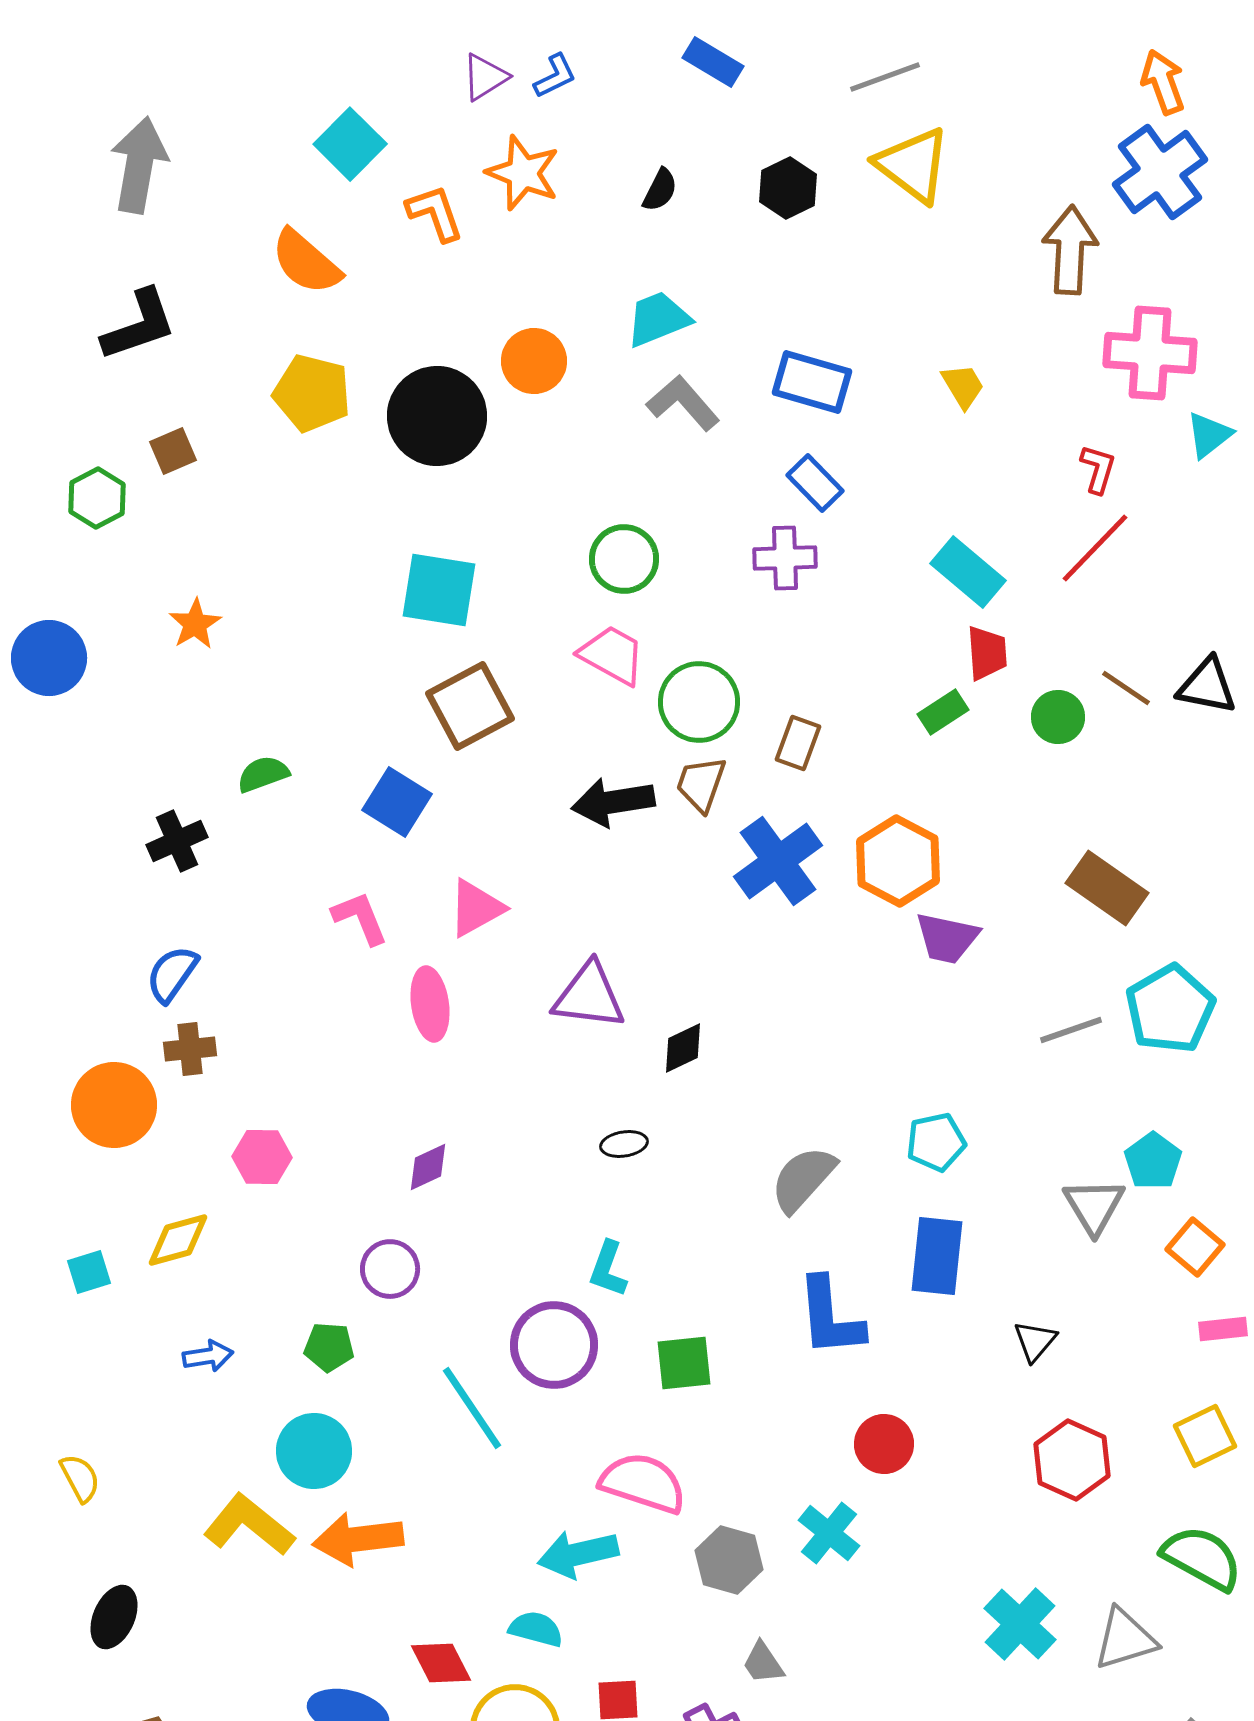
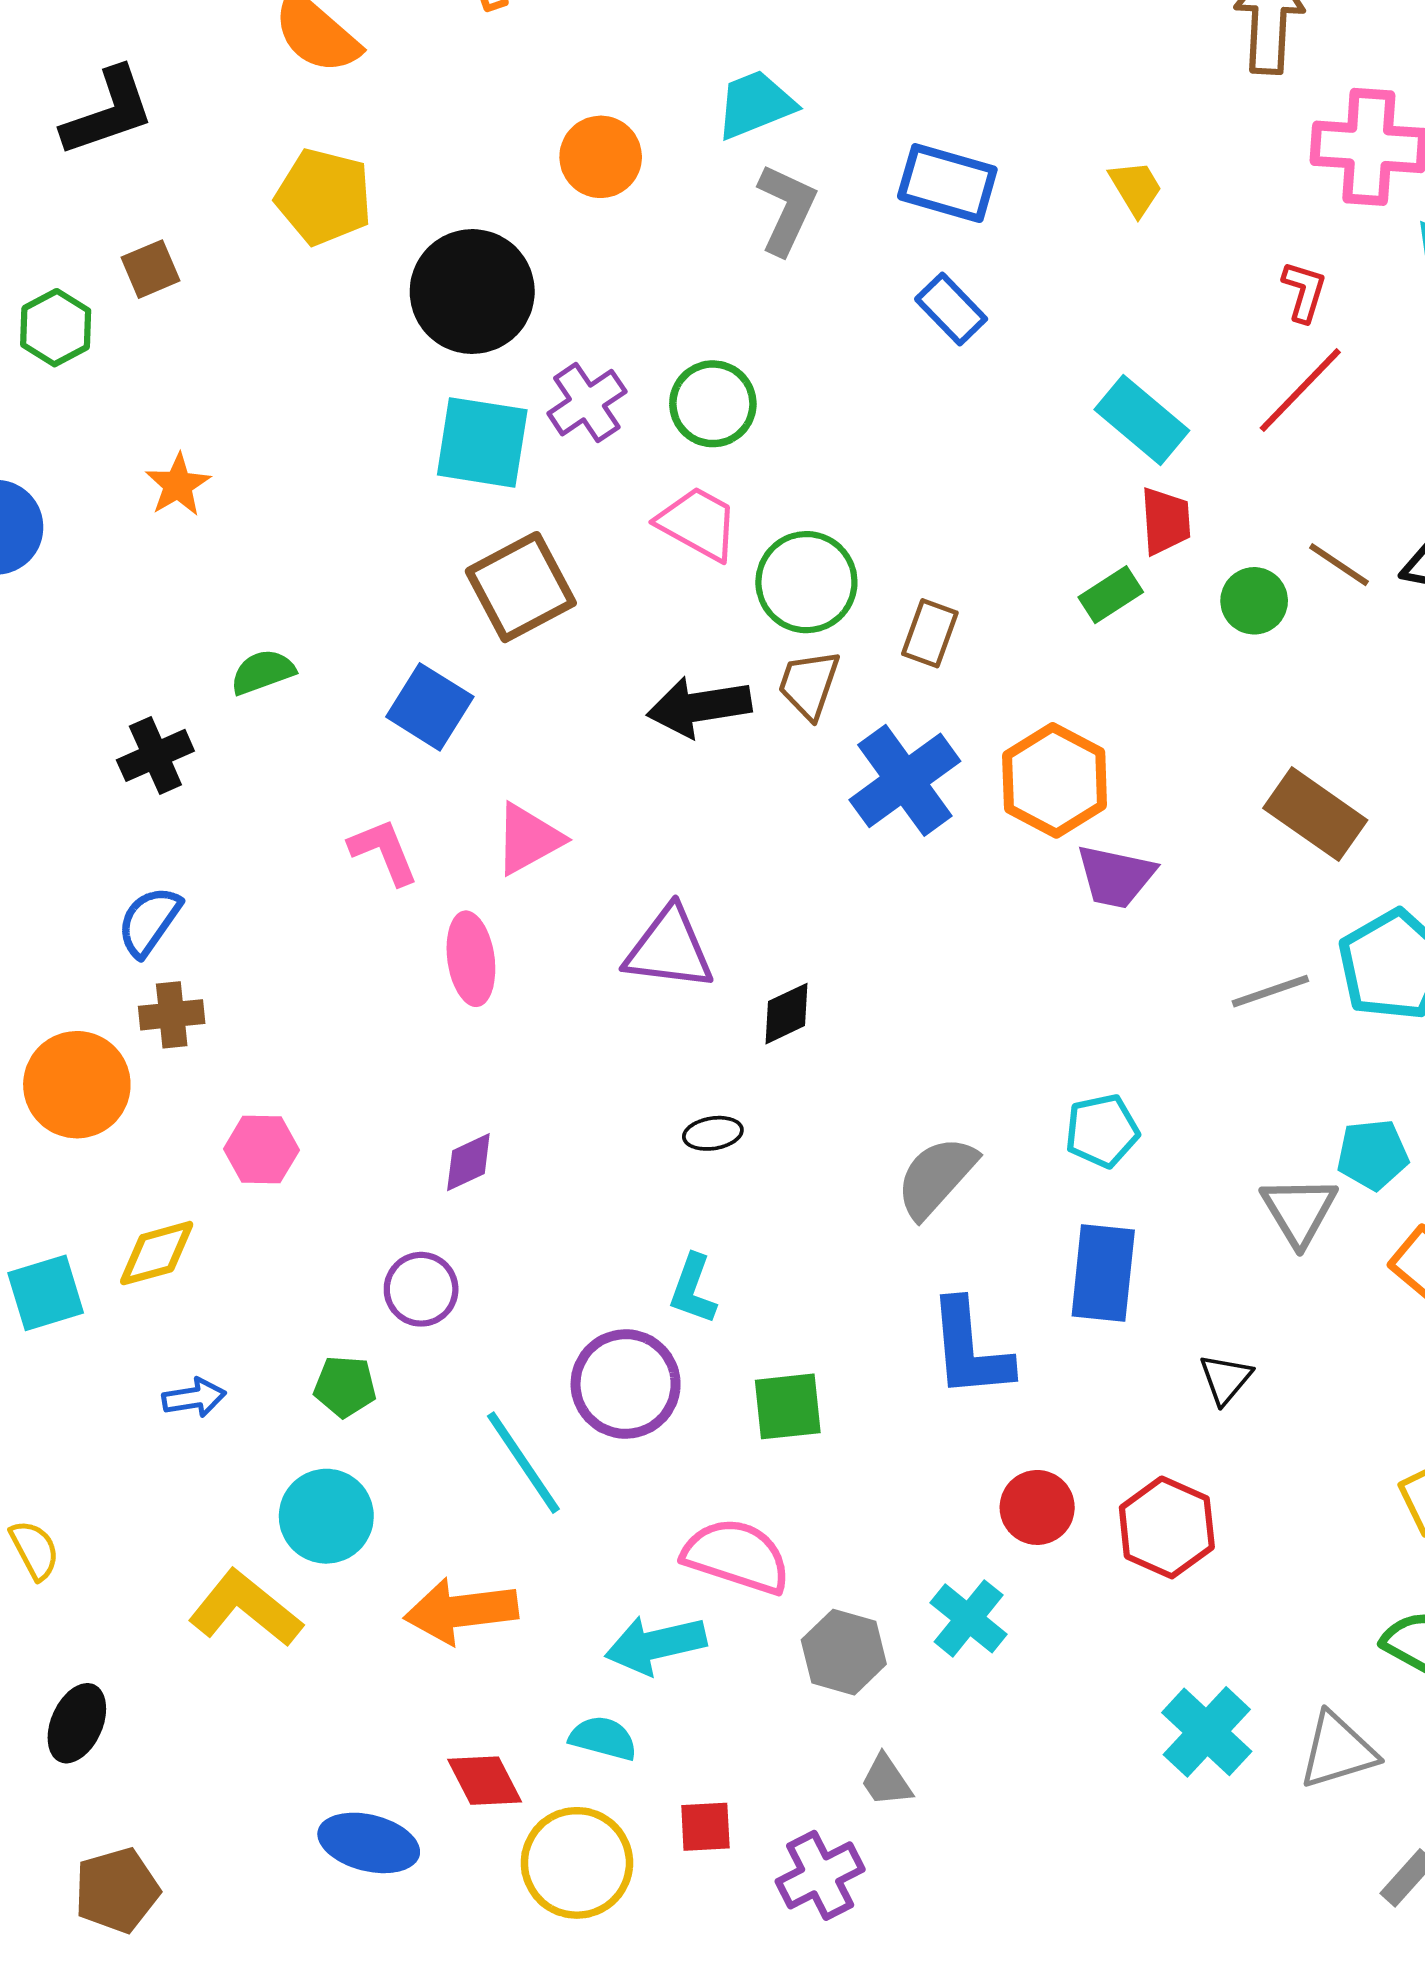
gray L-shape: (683, 403) -> (786, 209), turned 66
black circle: (437, 416) -> (472, 292), moved
purple cross: (785, 558) -> (587, 403), moved, turned -32
cyan pentagon: (1153, 1161) -> (1373, 1155), turned 30
cyan square: (89, 1272) -> (46, 1293), size x1.4
red hexagon: (1072, 1460) -> (1167, 1527), moved
orange arrow: (358, 1539) -> (461, 1611), moved

